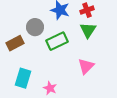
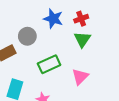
green rectangle: (57, 41) -> (49, 64), moved

